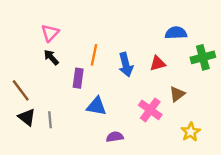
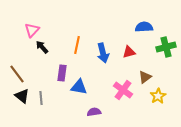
pink triangle: (50, 33) -> (32, 30), moved
purple rectangle: (78, 78) -> (62, 73), moved
yellow star: (191, 132) -> (158, 96), moved

